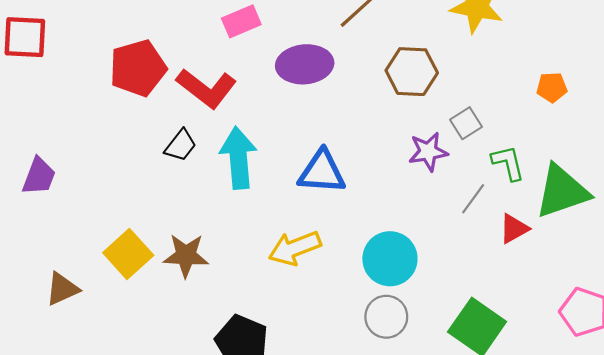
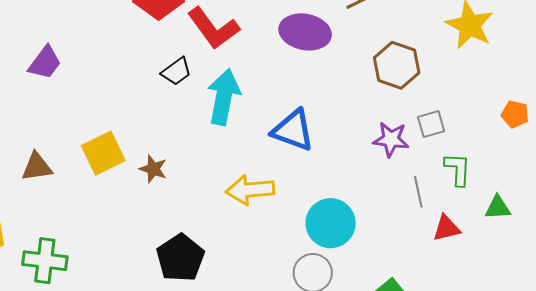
green triangle: (562, 191) -> (498, 208), size x0.5
gray line: (473, 199) -> (418, 192), turned -64
brown star: (186, 255) -> (153, 169), size x0.7

